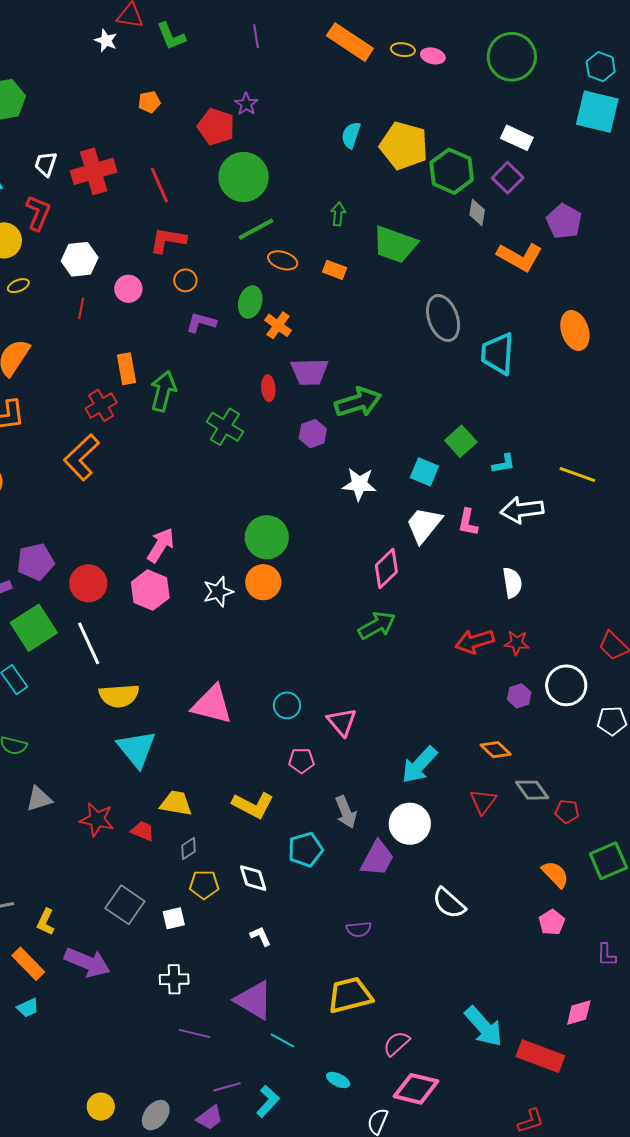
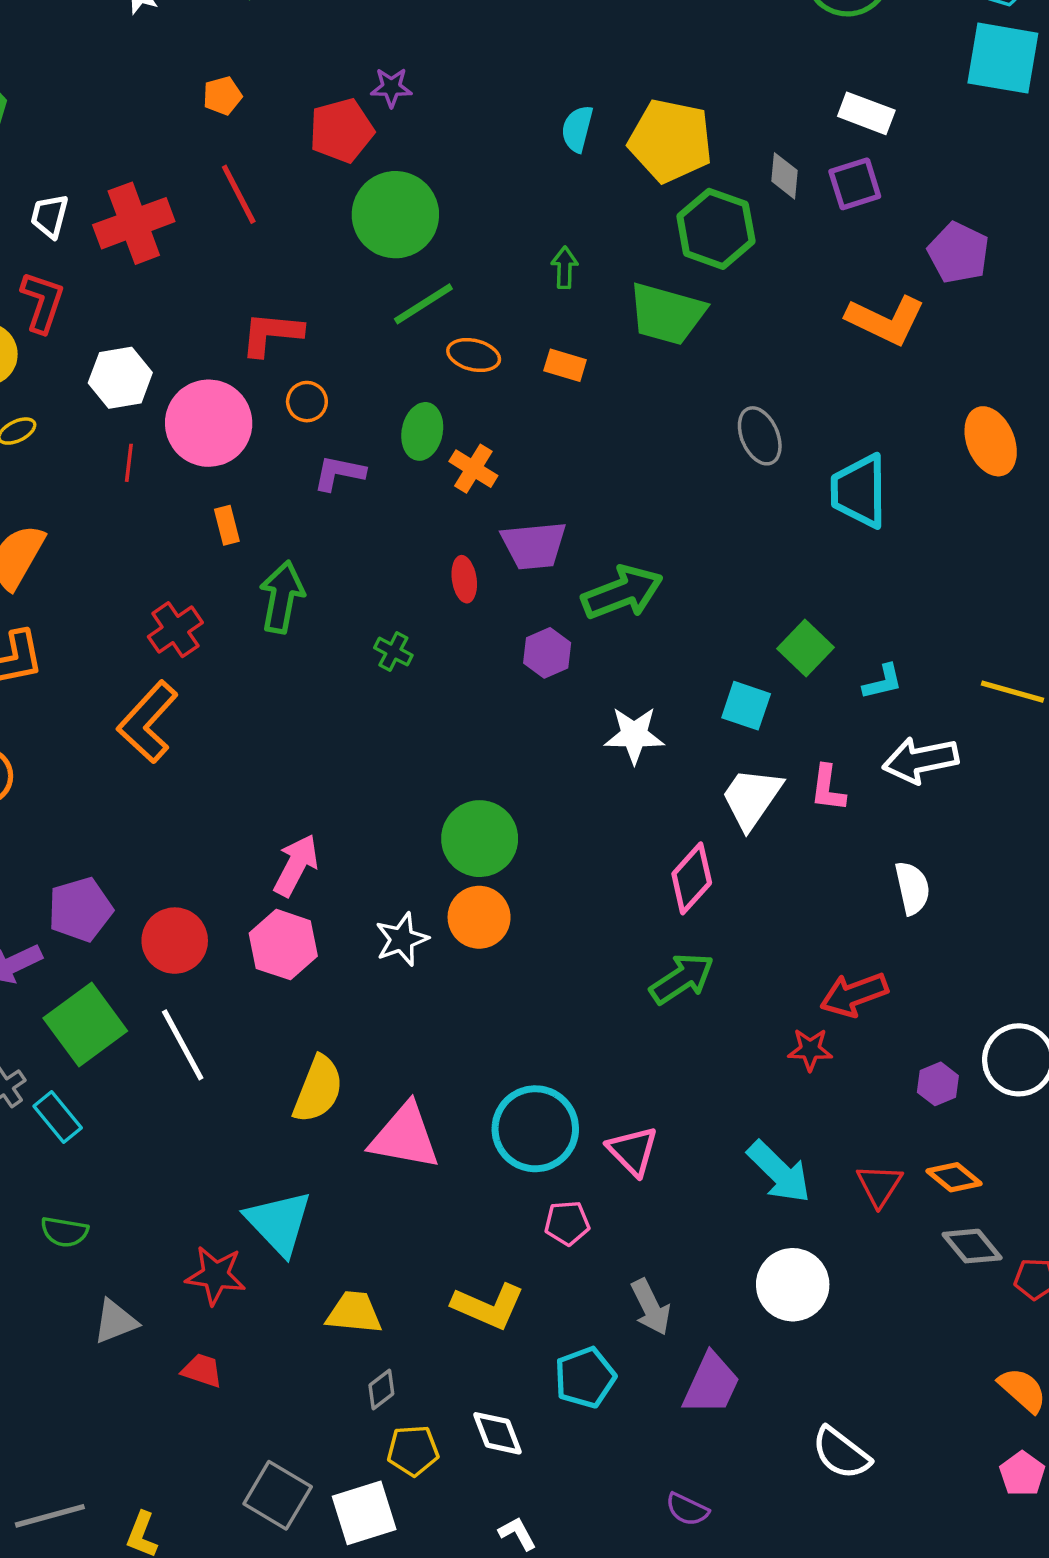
purple star: (246, 104) -> (391, 87), turned -30
red pentagon: (216, 127) -> (341, 130), turned -30
green hexagon: (452, 171) -> (716, 229), moved
purple square: (508, 178) -> (855, 184), turned 32
red line: (159, 185) -> (239, 194), moved
gray diamond: (477, 212) -> (784, 176), moved
pink circle: (128, 289) -> (209, 423), size x1.8
gray ellipse: (443, 318) -> (760, 436), size x0.7
orange rectangle: (127, 369) -> (227, 525), moved, size x0.7
green cross: (225, 427) -> (393, 652), size x0.6
red star: (517, 643) -> (810, 1050), moved
yellow semicircle: (119, 696) -> (318, 1089), moved, turned -60
cyan circle: (287, 705) -> (535, 1129), size x1.8
orange diamond: (496, 750) -> (954, 1177), moved
cyan arrow: (419, 765) -> (779, 1172), moved, turned -84
red triangle: (483, 802) -> (879, 1185), moved
red star: (97, 819) -> (216, 1275), moved
white circle: (410, 824) -> (793, 1285), moved
red trapezoid: (143, 831) -> (202, 1370), moved
white square: (174, 918) -> (364, 1513), size x1.6
purple semicircle: (359, 929) -> (687, 1509), turned 35

